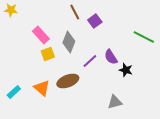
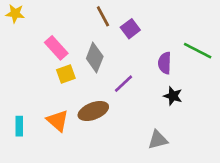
purple semicircle: (111, 57) -> (165, 63), moved, turned 35
cyan rectangle: (14, 92) -> (19, 126), turned -48

